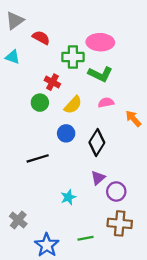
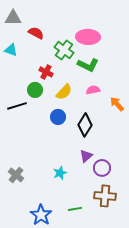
gray triangle: (15, 21) -> (13, 18), turned 36
green cross: (73, 57) -> (64, 50), turned 36
black line: (38, 158) -> (17, 106), moved
gray cross: (18, 220) -> (16, 175), moved

